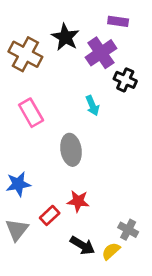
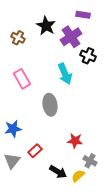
brown cross: (25, 54) -> (18, 38), size x0.6
cyan arrow: (92, 106) -> (65, 74), size x1.5
red star: (78, 201) -> (75, 141), moved

